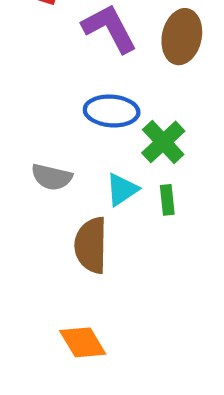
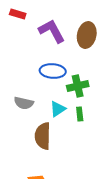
green cross: (163, 142) -> (78, 86), turned 30

